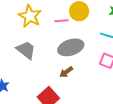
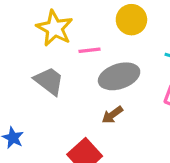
pink line: (62, 21) -> (89, 50), moved

